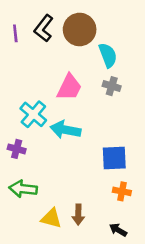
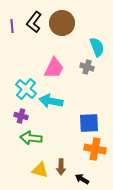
cyan semicircle: (108, 55) -> (97, 47), moved
purple cross: (17, 149) -> (21, 116), moved
green arrow: (23, 189) -> (31, 138), moved
orange cross: (122, 191) -> (95, 149), size x1.5
black arrow: (118, 230) -> (82, 179), moved

